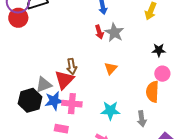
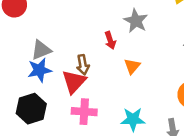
red arrow: (99, 32) -> (110, 40), moved
gray triangle: (44, 85) -> (41, 50), moved
blue star: (54, 101) -> (39, 70), moved

